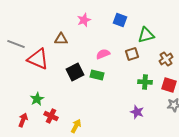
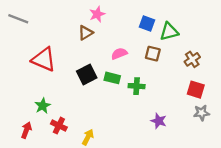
blue square: (120, 20) -> (147, 23), moved
brown triangle: (61, 39) -> (86, 33), moved, turned -32
gray line: (16, 44) -> (18, 19), moved
brown square: (132, 54) -> (153, 54), turned 32
green cross: (145, 82) -> (137, 86), moved

